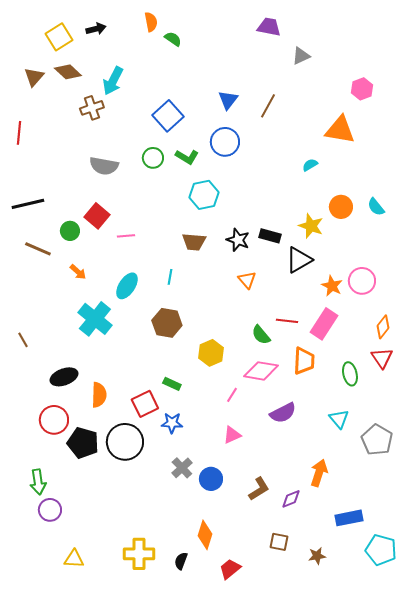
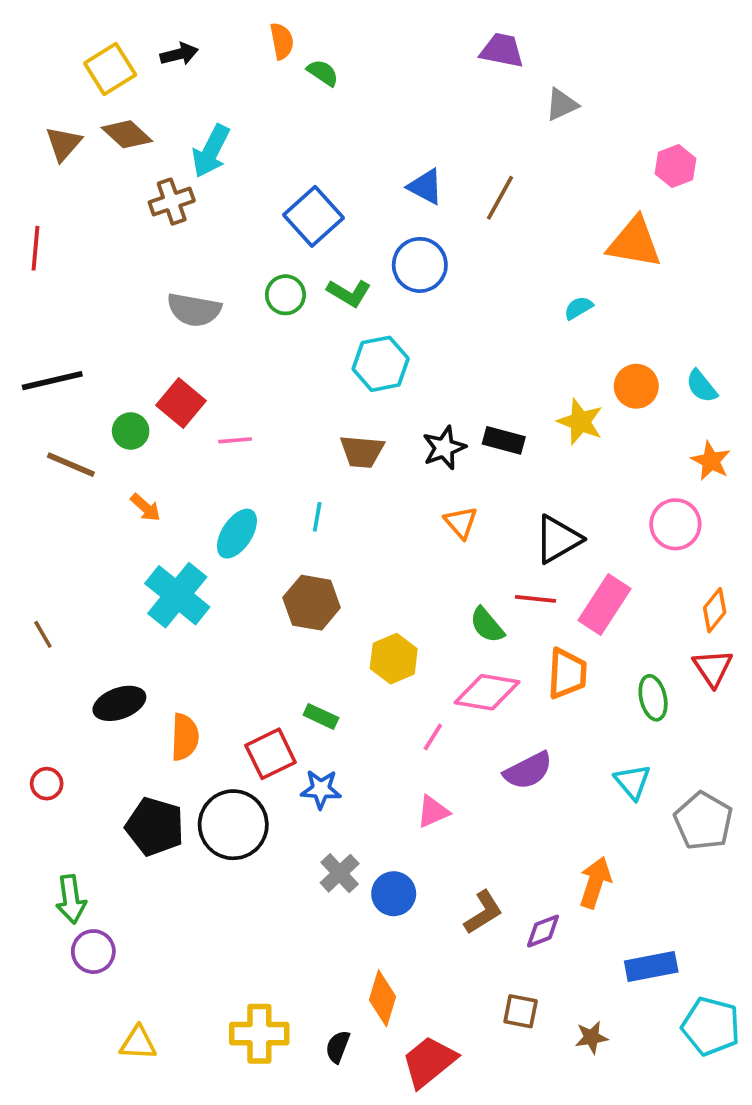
blue triangle: (228, 100) -> (425, 187), turned -40
black star: (238, 240) -> (444, 448), turned 30
black triangle: (299, 260) -> (558, 539), moved
orange star: (332, 286) -> (711, 461), moved
red circle: (54, 420) -> (47, 784), moved, size x0.6
red trapezoid: (230, 569) -> (429, 1062), size x1.4

